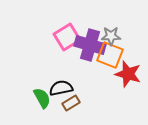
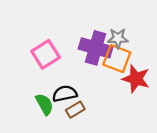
pink square: (67, 37) -> (46, 54), moved

